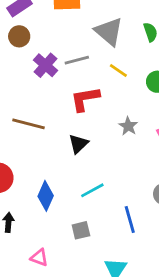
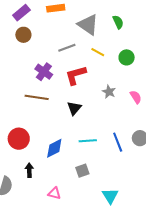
purple cross: (46, 65) -> (44, 72), moved
cyan line: (92, 190) -> (88, 141), turned 30
blue diamond: (46, 196) -> (54, 148), turned 45
blue line: (130, 219) -> (118, 142), moved

